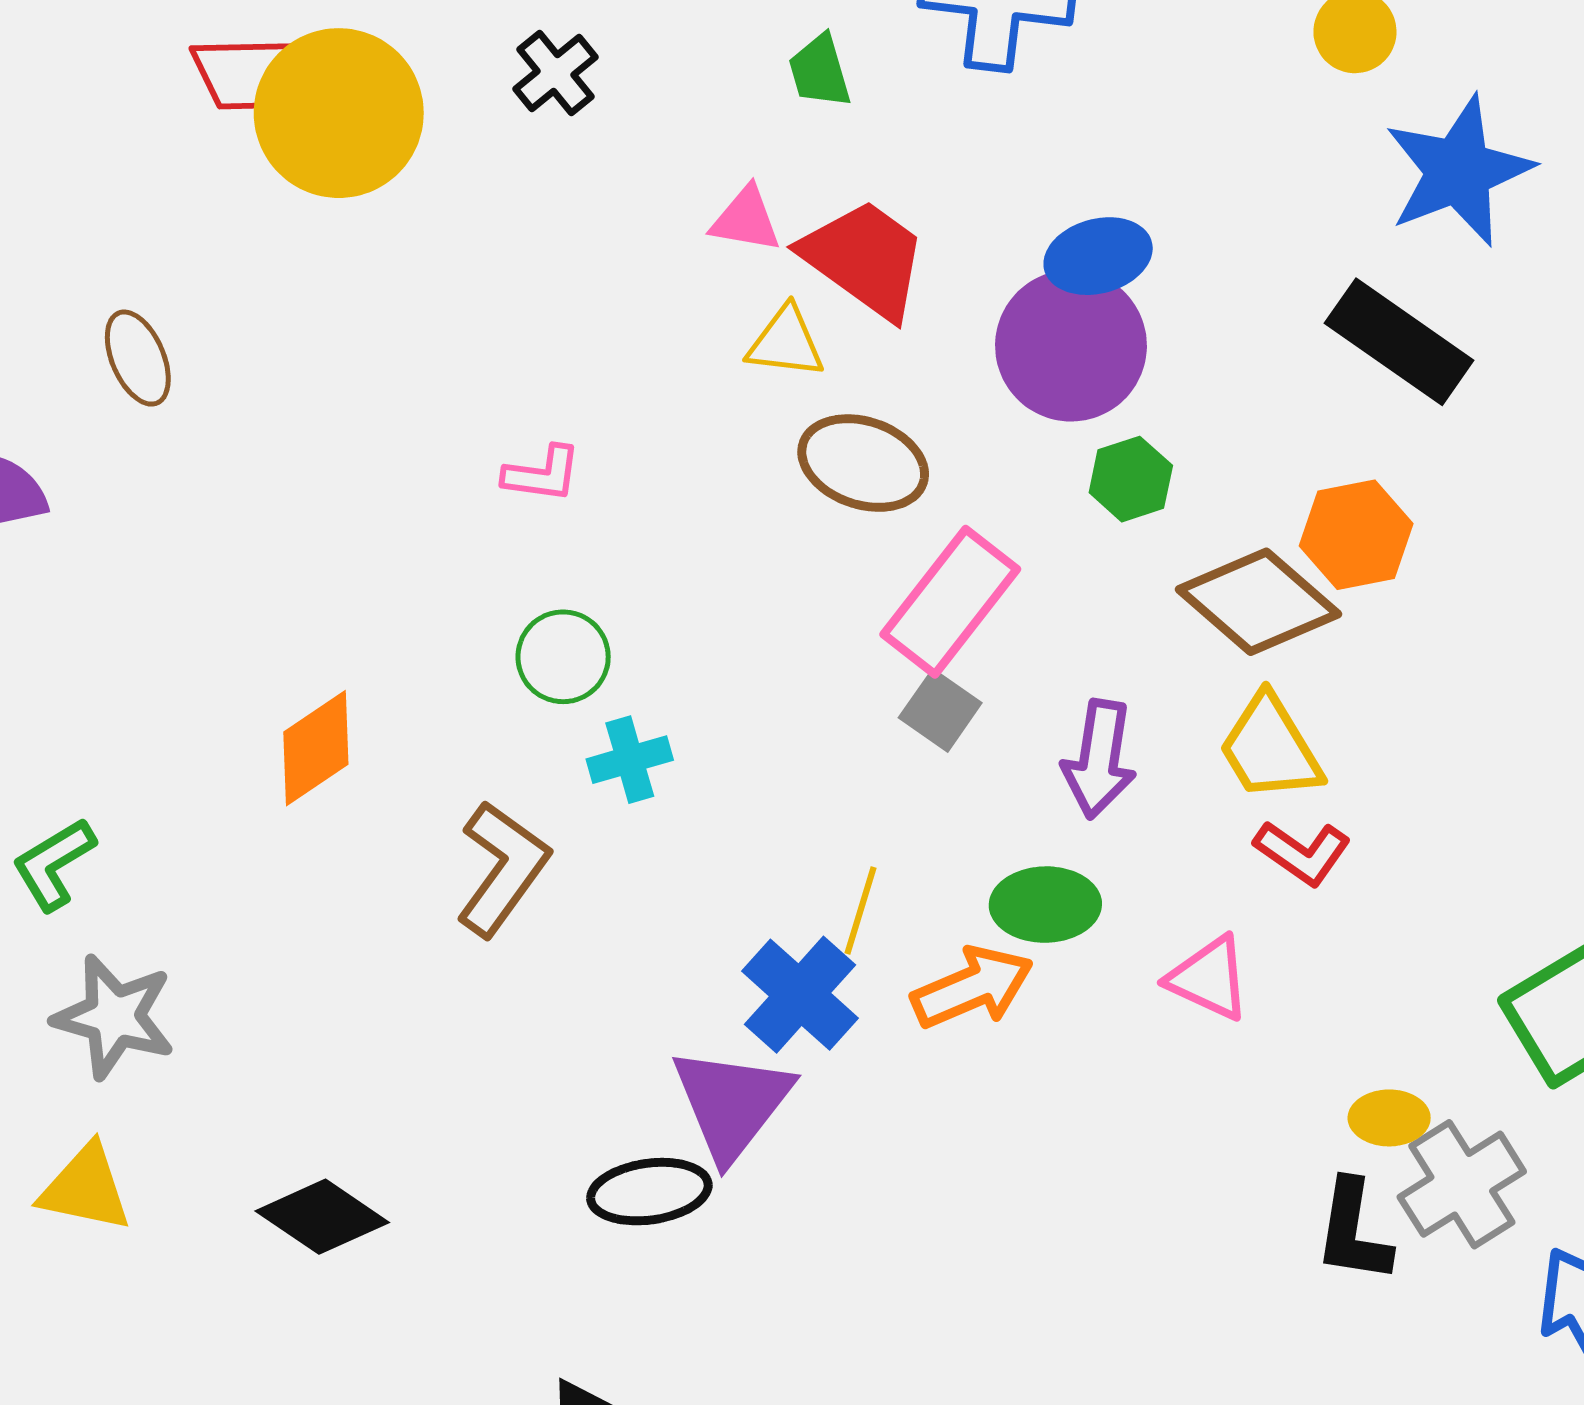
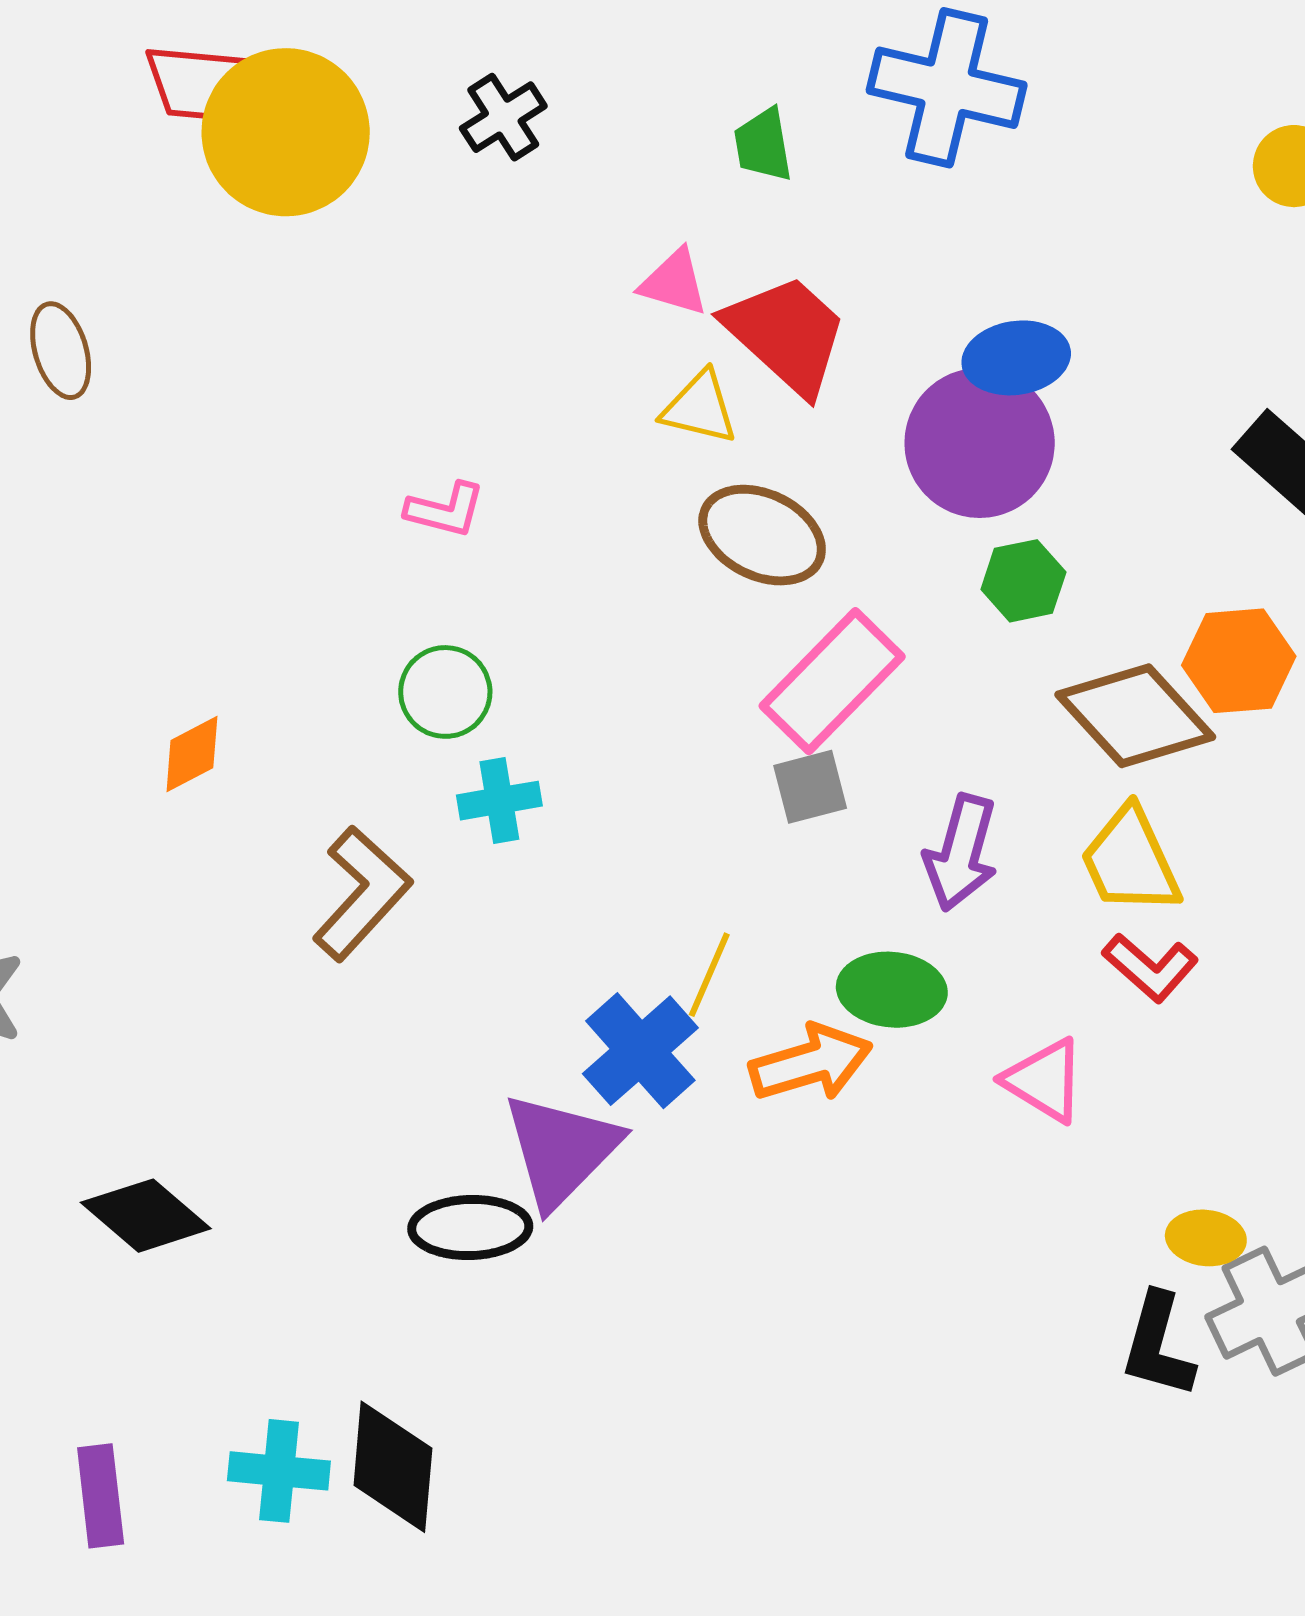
gray square: (940, 710) -> (810, 787), turned 34
orange diamond: (316, 748) -> (192, 754), size x0.7

